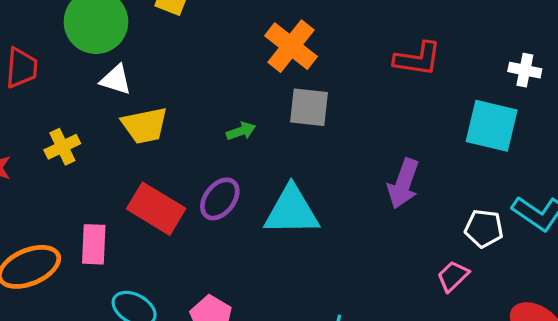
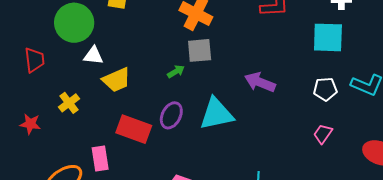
gray square: (309, 107) -> (200, 50), moved
purple arrow: (403, 184) -> (260, 82), moved, turned 104
white pentagon: (484, 228) -> (325, 89), moved

